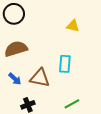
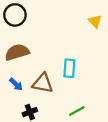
yellow triangle: (73, 26) -> (95, 21), moved, turned 32

